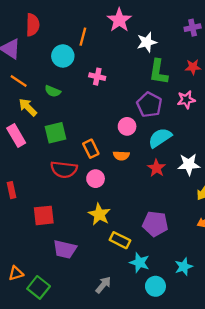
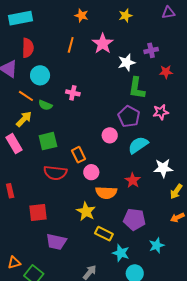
purple cross: (193, 28) -> (151, 50), moved
orange line: (83, 37) -> (71, 45), moved
cyan circle: (63, 56) -> (40, 75), moved
red star: (193, 67) -> (166, 72), moved
pink cross: (97, 77) -> (73, 93), moved
orange line: (19, 81) -> (26, 96), moved
yellow arrow: (28, 107) -> (24, 119), turned 90
orange semicircle: (121, 156) -> (106, 193), moved, size x1.5
red star: (157, 168) -> (133, 180), moved
pink circle: (96, 179) -> (91, 172), moved
cyan star: (184, 267) -> (157, 245), moved

